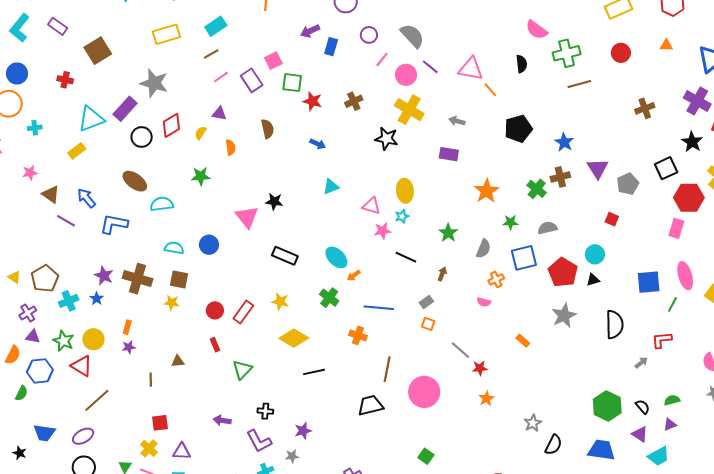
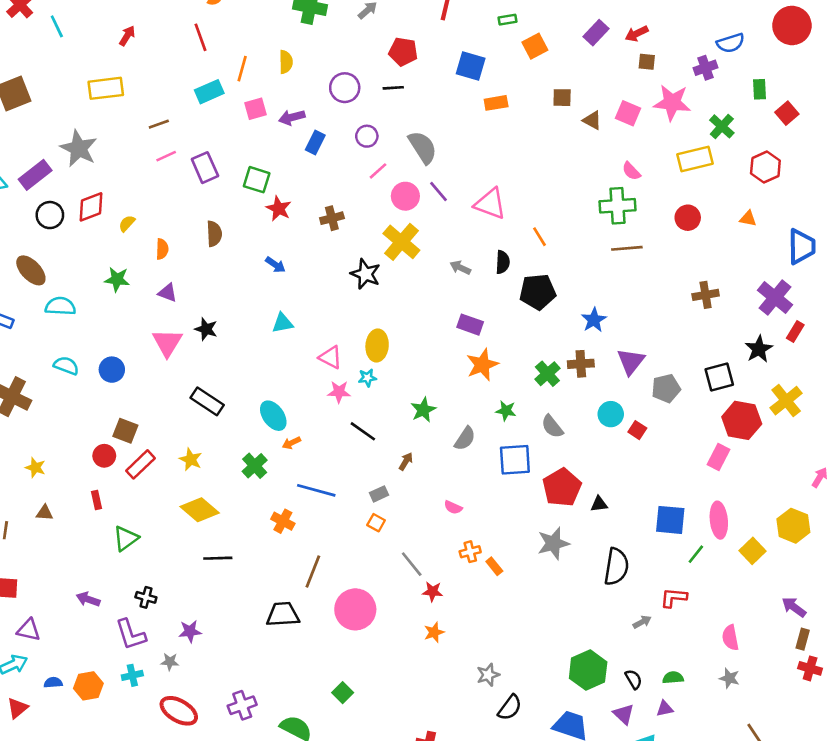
cyan rectangle: (216, 26) -> (209, 92), moved
pink semicircle: (537, 30) -> (631, 171), moved, size x0.7
pink square: (273, 61) -> (256, 109), moved
black semicircle: (521, 64) -> (503, 262), moved
orange line: (490, 90) -> (540, 237), moved
purple triangle: (219, 113) -> (167, 293), moved
purple rectangle: (449, 154) -> (470, 325), moved
gray semicircle: (547, 228) -> (552, 426), turned -126
cyan circle: (595, 254) -> (611, 414), moved
orange cross: (496, 279) -> (470, 552), moved
brown square: (179, 280) -> (125, 431), moved
yellow star: (172, 303) -> (35, 468), moved

